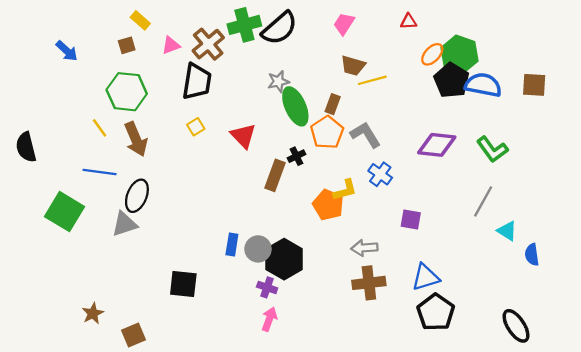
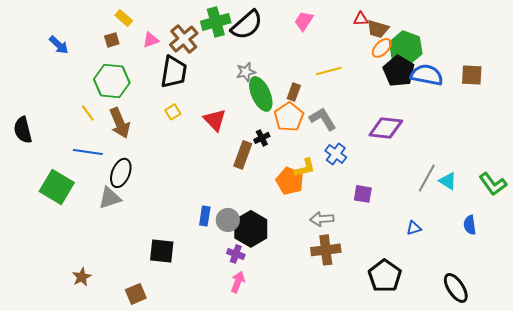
brown trapezoid: (353, 66) -> (378, 29), moved
green L-shape: (492, 149) -> (493, 184), moved
cyan triangle: (507, 231) -> (448, 181), moved
blue triangle: (425, 277) -> (414, 228), moved, size x0.6
brown square: (134, 335) -> (136, 294), moved

